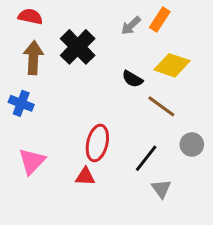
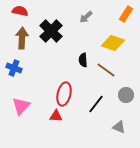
orange rectangle: (160, 20) -> (126, 14), moved
black semicircle: (132, 79) -> (83, 60), moved, turned 56
gray triangle: (161, 189) -> (119, 127), moved, turned -32

